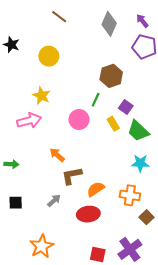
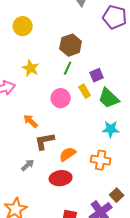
brown hexagon: (111, 76) -> (71, 45), moved
yellow star: (42, 96) -> (31, 68), moved
purple square: (126, 107) -> (97, 75), turned 32
pink circle: (79, 120) -> (61, 98), moved
brown square: (147, 217) -> (117, 195), moved

